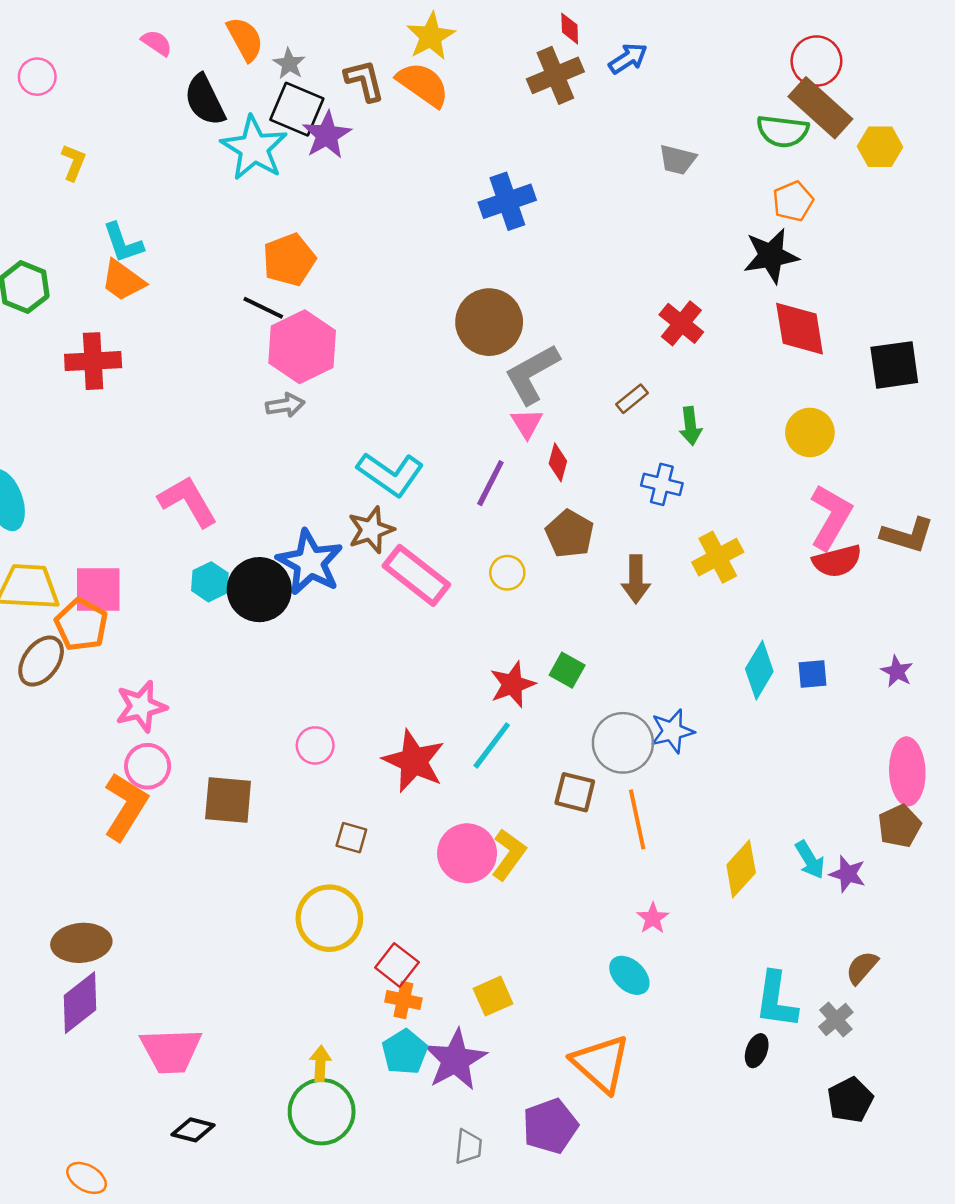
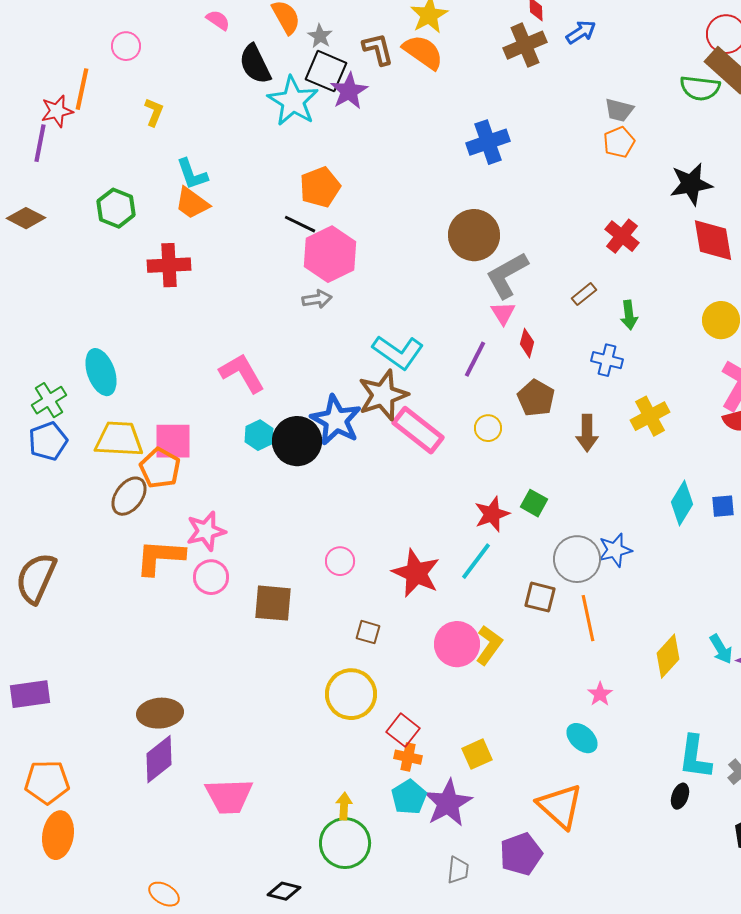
orange pentagon: (793, 201) -> (619, 142), moved
brown star: (371, 530) -> (383, 395), size x1.4
orange L-shape: (126, 806) -> (160, 557), moved, turned -118
black diamond: (193, 1130) -> (284, 891), moved

